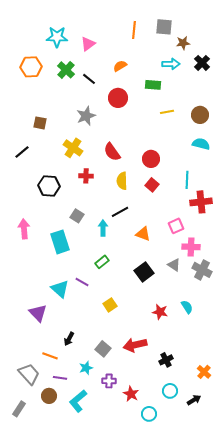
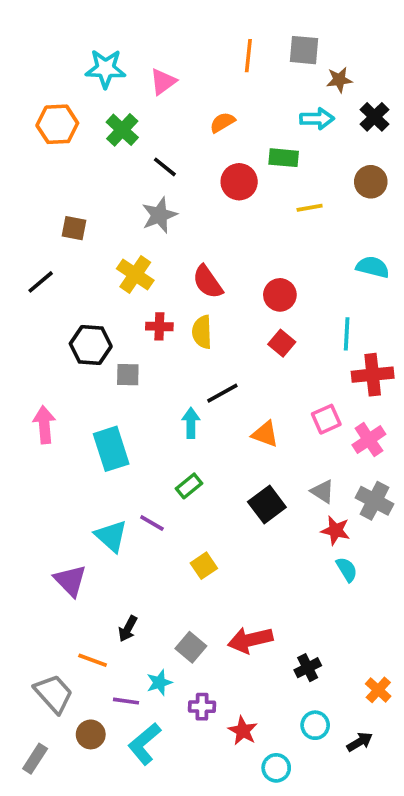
black line: (89, 79) -> (165, 167), moved
red circle: (118, 98) -> (239, 182), moved
brown circle: (200, 115) -> (371, 182), moved
yellow semicircle: (122, 181) -> (202, 332), moved
gray square: (77, 216) -> (128, 375), moved, turned -32
pink cross: (191, 247) -> (369, 440), moved, turned -36
red star: (160, 312) -> (336, 530), moved
purple line: (60, 378) -> (126, 701), moved

